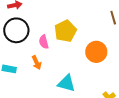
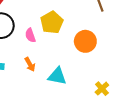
orange arrow: (37, 63) -> (30, 64), moved

